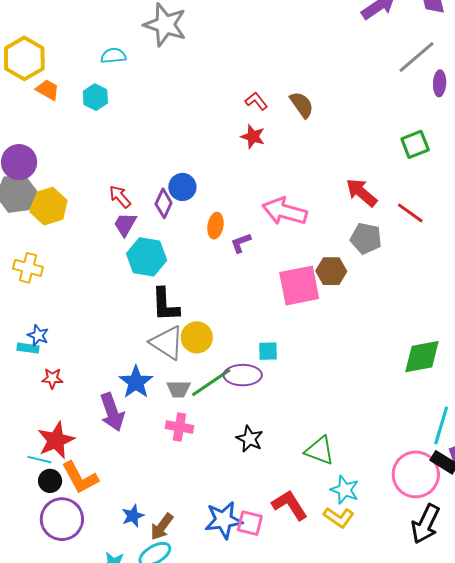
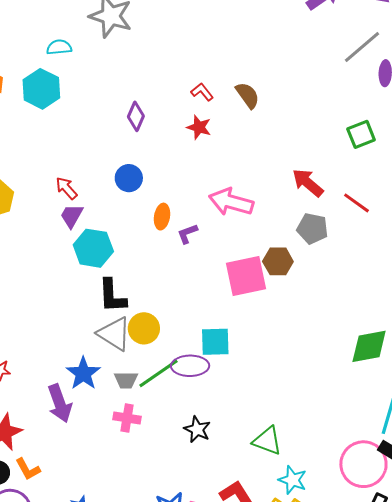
cyan hexagon: (95, 97) -> (41, 89), size x1.5
purple diamond: (164, 203) -> (136, 116), moved
cyan square: (268, 351) -> (215, 342), size x1.5
orange L-shape: (80, 478) -> (28, 469), size x0.7

